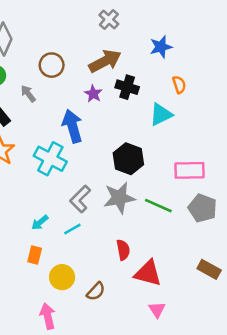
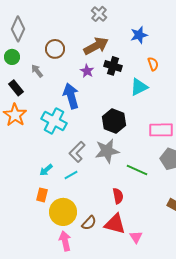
green line: (158, 206) -> (137, 170), moved
red semicircle: (123, 250) -> (118, 196), moved
red triangle: (148, 273) -> (115, 224), moved
yellow circle: (62, 277) -> (63, 212), size x1.4
pink arrow: (48, 316) -> (65, 241), moved

